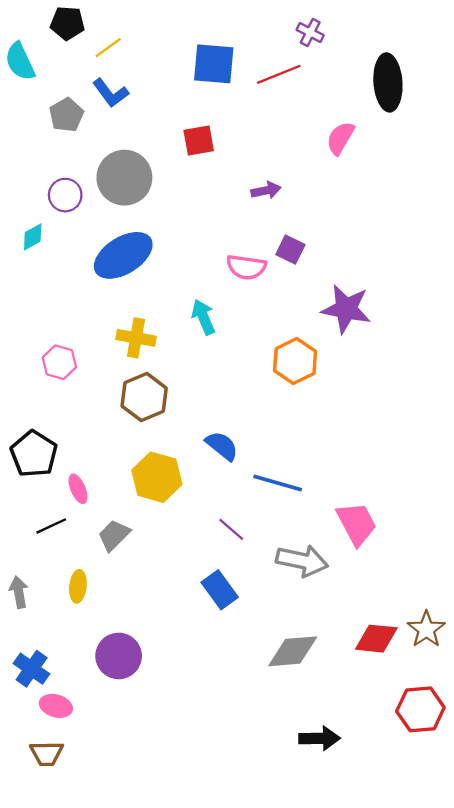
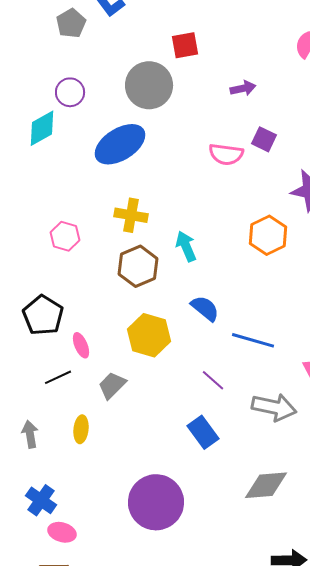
gray circle: (124, 178) -> (149, 85), moved
cyan diamond: (33, 237) -> (42, 128), size x1.5
cyan arrow: (203, 317) -> (186, 246), moved
purple circle: (119, 656) -> (156, 502), moved, size x1.4

